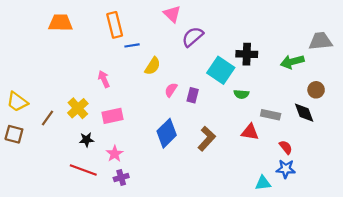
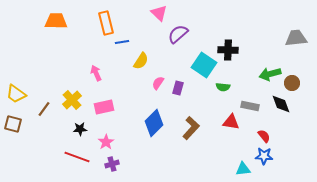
green arrow: (292, 62) -> (270, 74), moved

